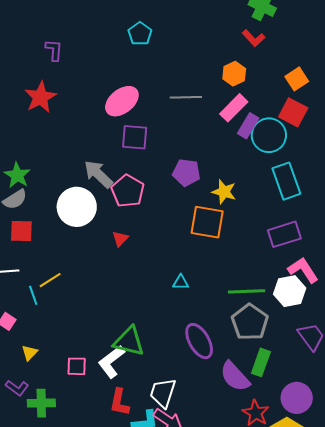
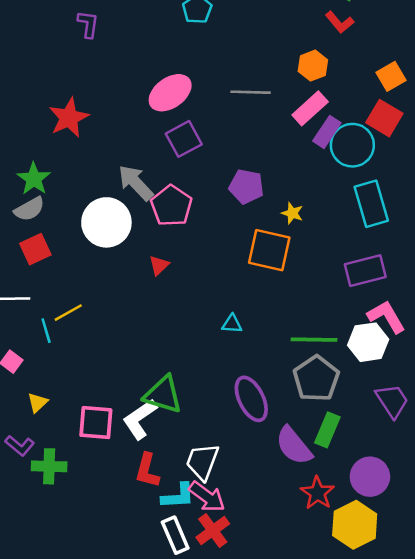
red star: (40, 97) -> (69, 118), moved
purple square: (135, 137) -> (184, 139), turned -36
yellow star: (224, 192) -> (292, 213), size x0.7
red square: (21, 231) -> (35, 249), turned -30
pink square: (77, 366) -> (96, 423), size x1.4

